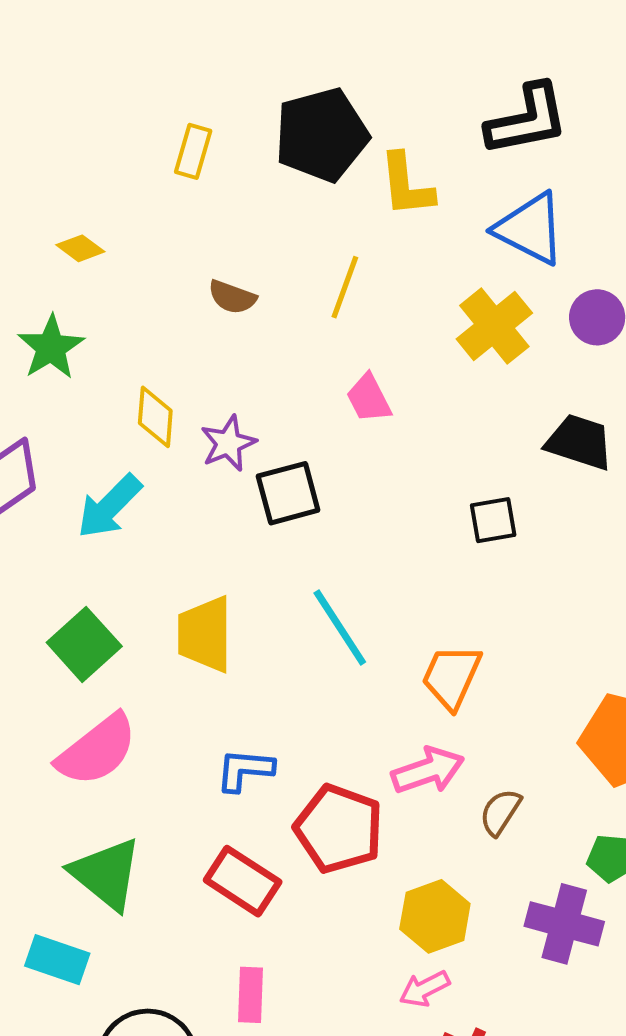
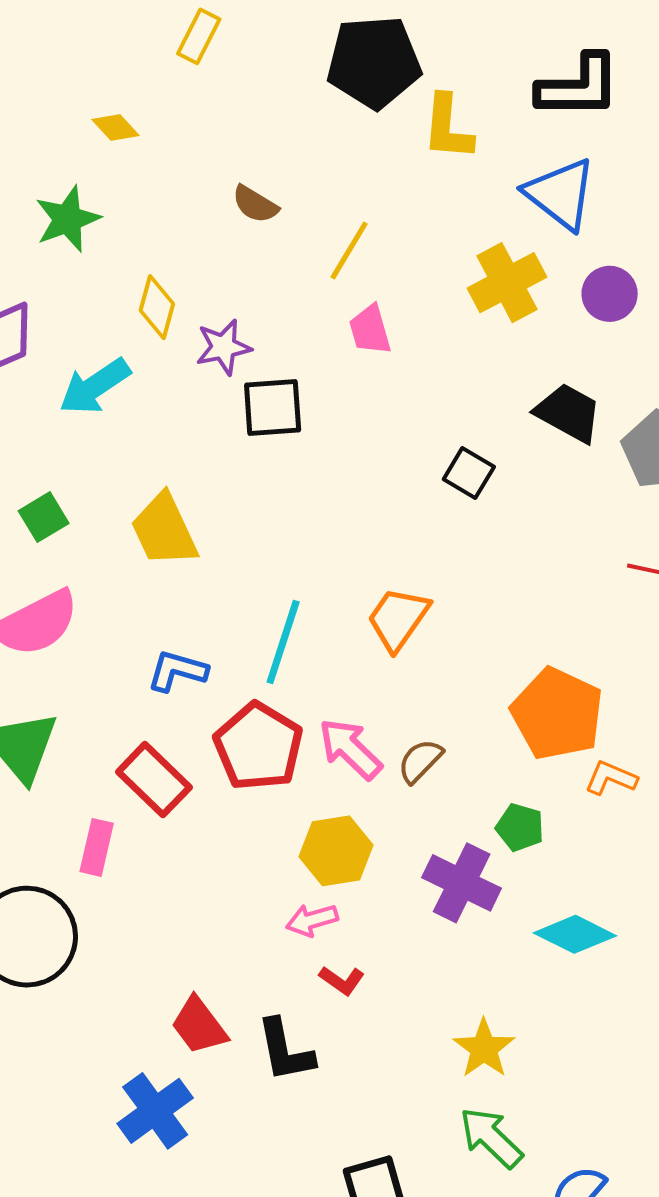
yellow rectangle: (193, 151) -> (199, 36), moved
yellow line: (345, 287) -> (349, 251), moved
black square: (493, 520) -> (469, 473), turned 30
cyan line: (340, 628) -> (283, 642), moved, turned 40
yellow trapezoid: (205, 634) -> (164, 530), turned -36
green square: (84, 644) -> (44, 517), size x0.7
pink arrow: (428, 771) -> (350, 749), moved, turned -128
pink rectangle: (251, 995) -> (97, 847), moved

